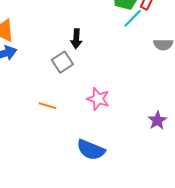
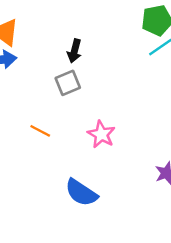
black arrow: (76, 39) -> (74, 51), moved

